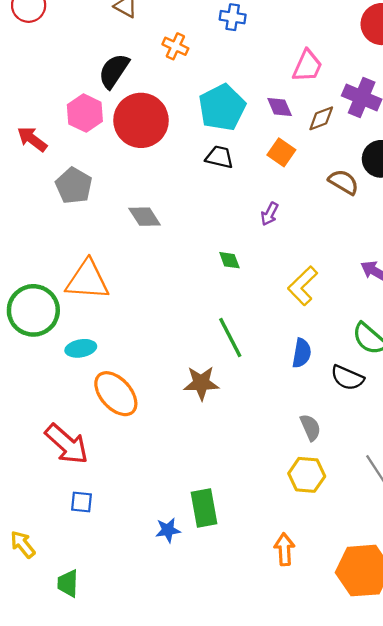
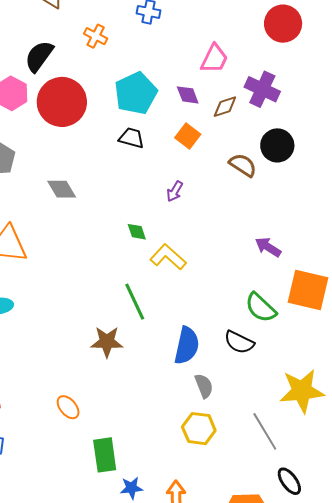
yellow L-shape: (303, 286) -> (168, 257), moved, turned 84
blue semicircle: (302, 353) -> (187, 346), moved, size x1.4
orange ellipse: (116, 394) -> (68, 407), moved, size x0.6
blue star: (168, 530) -> (131, 488), moved

